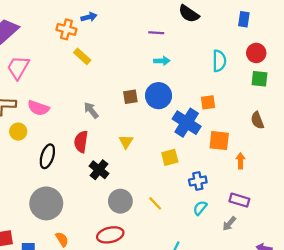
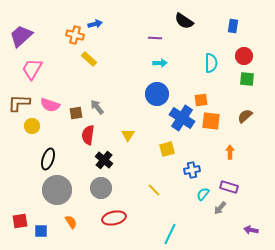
brown square: (130, 97) -> (76, 113), moved
brown semicircle: (257, 120) -> (245, 116), turned 70
orange square: (219, 141) -> (211, 121), moved
black ellipse: (47, 156) -> (48, 159), moved
gray circle: (120, 201) -> (101, 188), moved
cyan semicircle: (200, 208) -> (203, 194), moved

